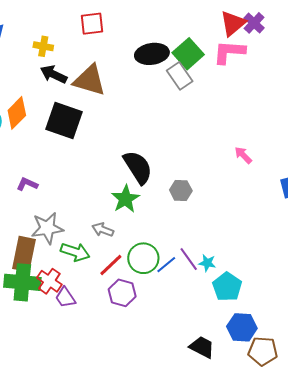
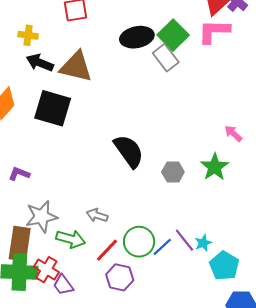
green star: (125, 199) -> (215, 167), moved
cyan star: (207, 263) -> (203, 243), turned -30

